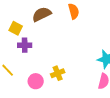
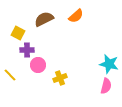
orange semicircle: (74, 11) -> (76, 16), turned 63
pink circle: (36, 81) -> (38, 65), moved

